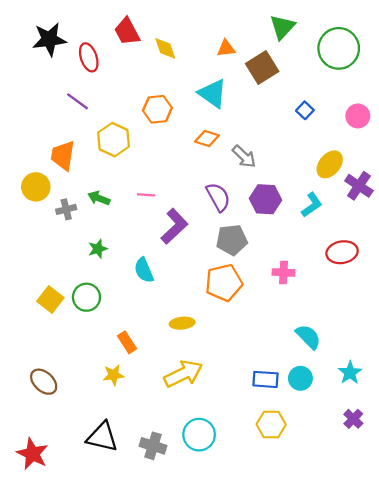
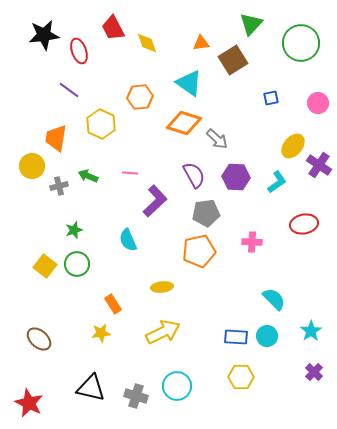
blue square: (305, 110) -> (271, 98), turned 35
orange diamond: (207, 138) -> (184, 123), size x1.6
green star: (98, 249) -> (74, 230), moved

